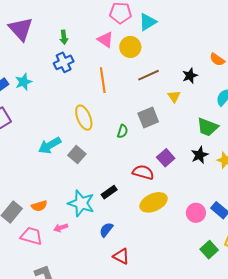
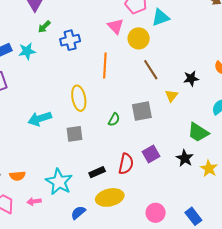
green arrow: (64, 37) -> (44, 27), moved, turned 40
brown line: (149, 75) -> (151, 70), turned 70
gray square: (77, 155) -> (74, 134), moved, turned 30
black star: (200, 155) -> (185, 158), turned -30
red semicircle: (143, 172) -> (126, 164), turned 75
black rectangle: (109, 192) -> (97, 172), moved
yellow ellipse: (154, 202) -> (110, 197), moved
pink circle: (196, 213) -> (156, 213), moved

